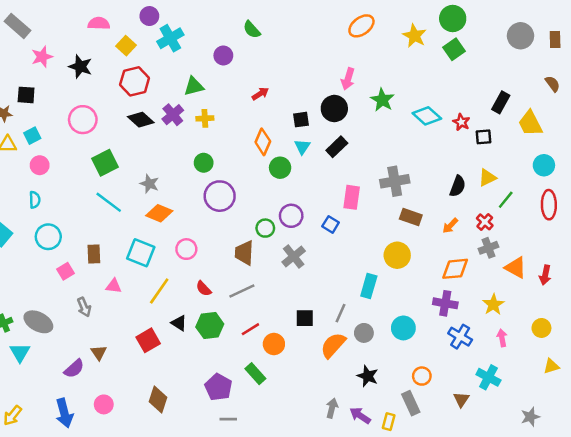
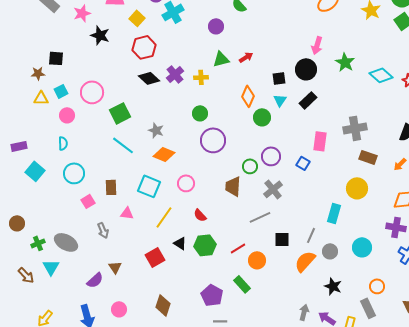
pink star: (42, 57) -> (82, 13), moved
green triangle: (194, 86) -> (221, 59), moved
pink circle: (83, 120) -> (92, 92), moved
gray line: (242, 291) -> (260, 217), moved

